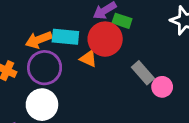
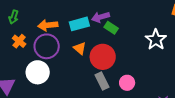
cyan rectangle: (65, 37) -> (79, 24), moved, turned -36
red circle: (105, 39) -> (103, 57), moved
gray rectangle: (143, 73) -> (102, 81), moved

